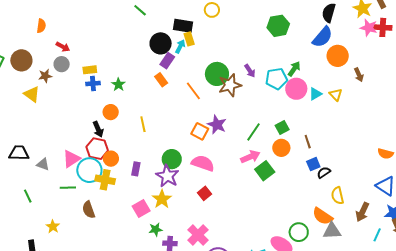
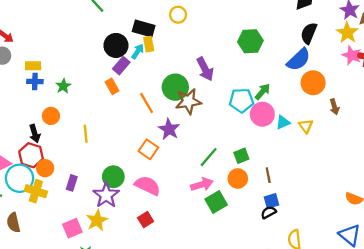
purple arrow: (250, 71) -> (205, 69), moved, size x1.5
purple star: (217, 125) -> (169, 129), moved
black semicircle: (324, 172) -> (269, 212), moved

